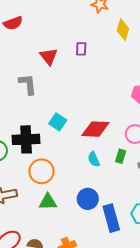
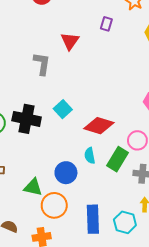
purple rectangle: (81, 49) -> (106, 24), moved
green rectangle: (121, 156) -> (118, 159), size x1.6
orange circle: (42, 171) -> (54, 205), moved
blue circle: (88, 199) -> (66, 173), moved

